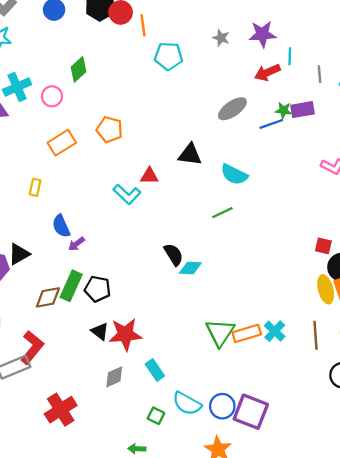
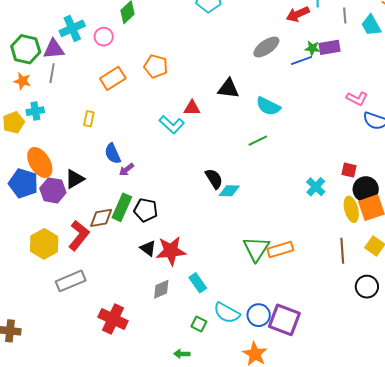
cyan cross: (275, 331) -> (316, 187), moved
red L-shape: (32, 347) -> (79, 235), moved
red cross: (61, 410) -> (113, 319), turned -32

